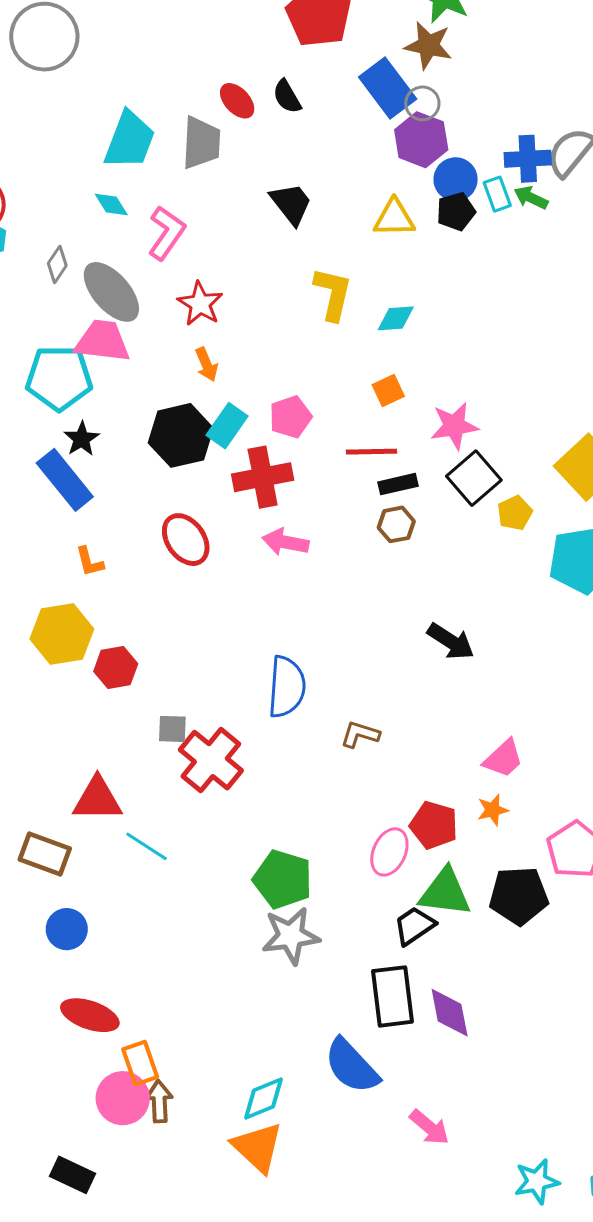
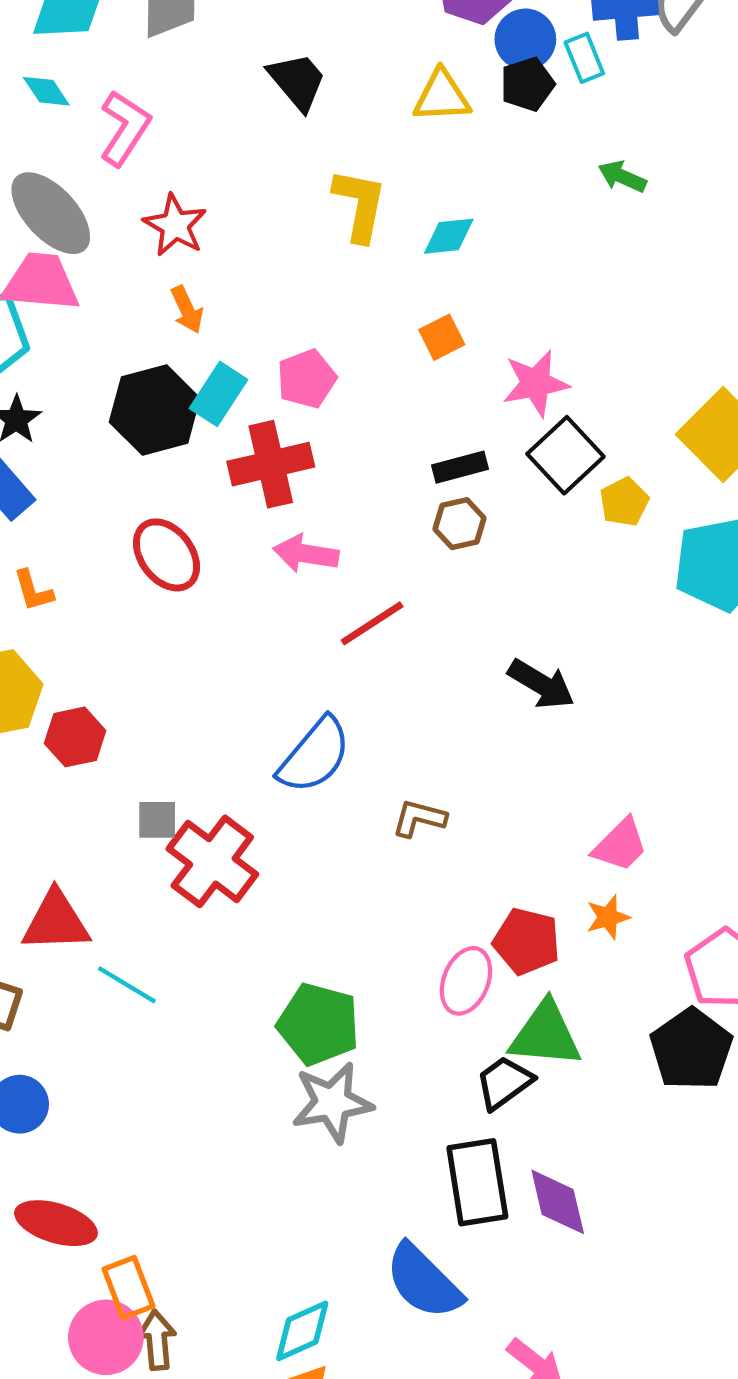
green arrow: (531, 198) -> (622, 177), moved
red line: (372, 452) -> (372, 623), moved, turned -30
blue semicircle: (287, 687) -> (314, 755), turned 38
black pentagon: (519, 896) -> (691, 1049), moved, turned -30

